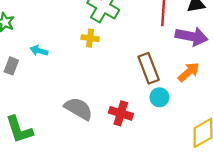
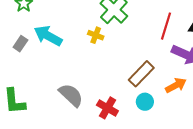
cyan arrow: (39, 51) -> (48, 36), size x1.8
brown rectangle: (149, 68) -> (141, 74), turned 52

